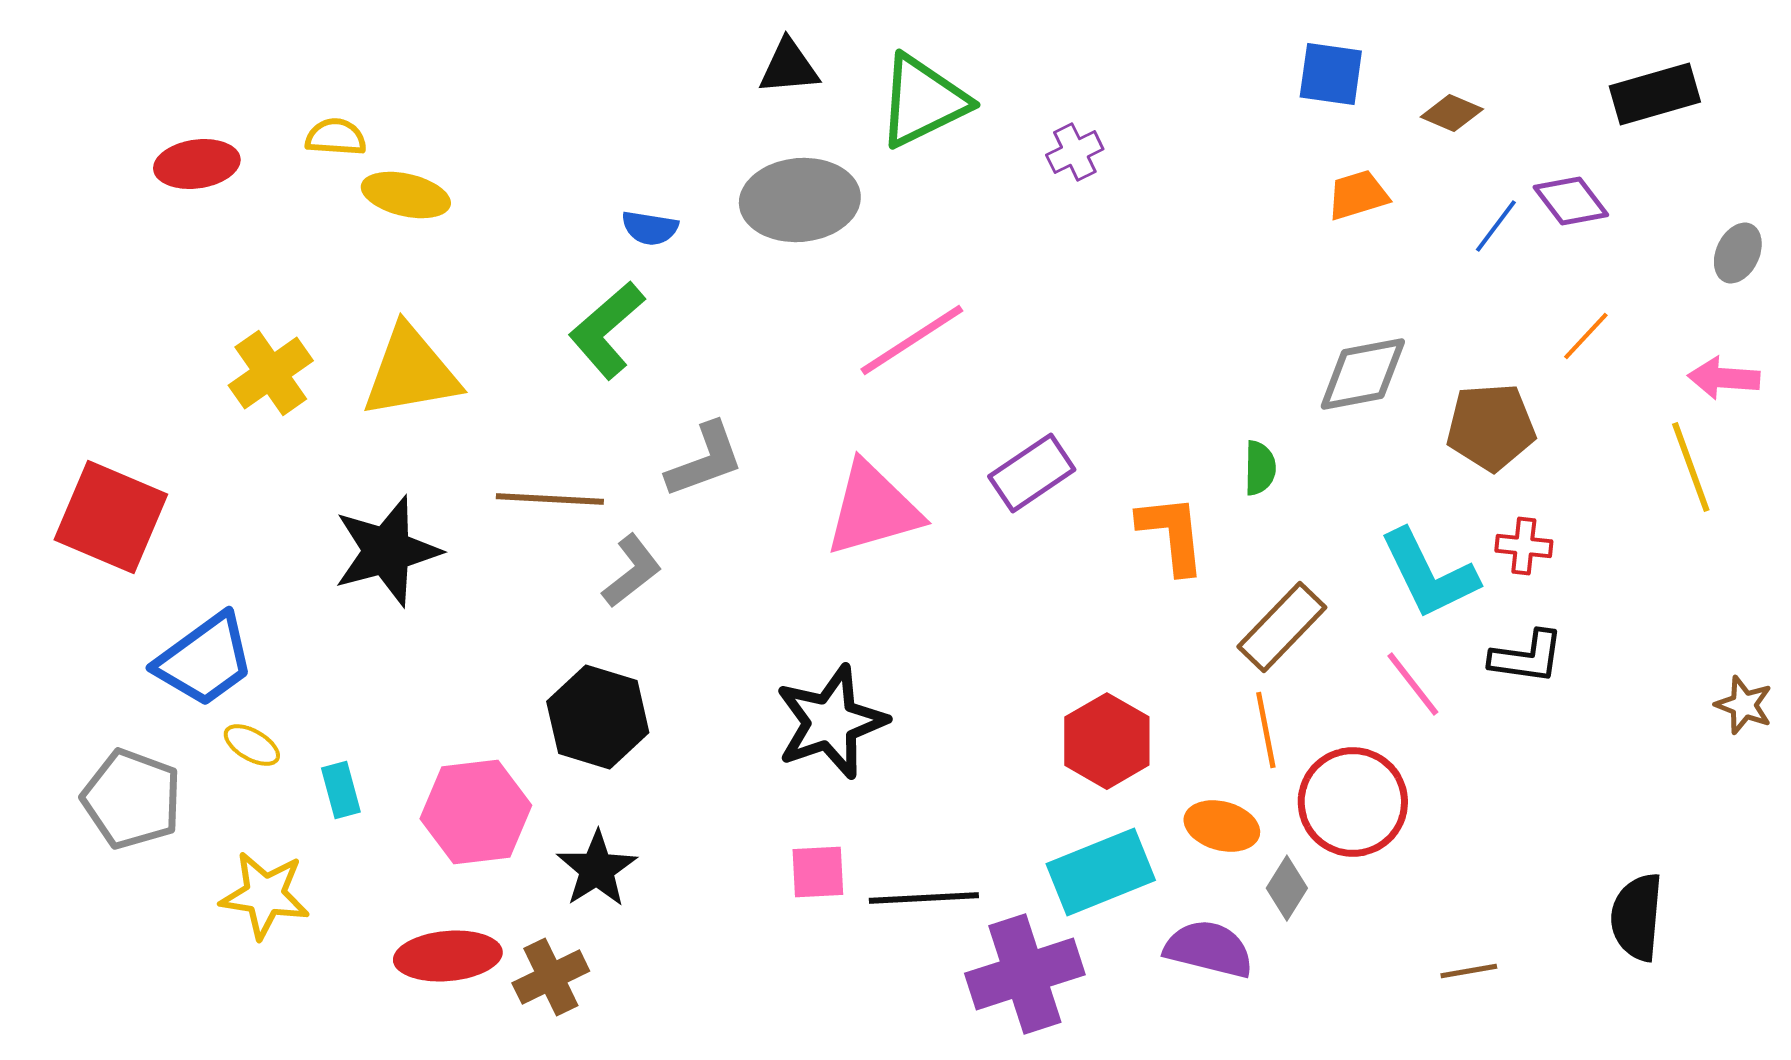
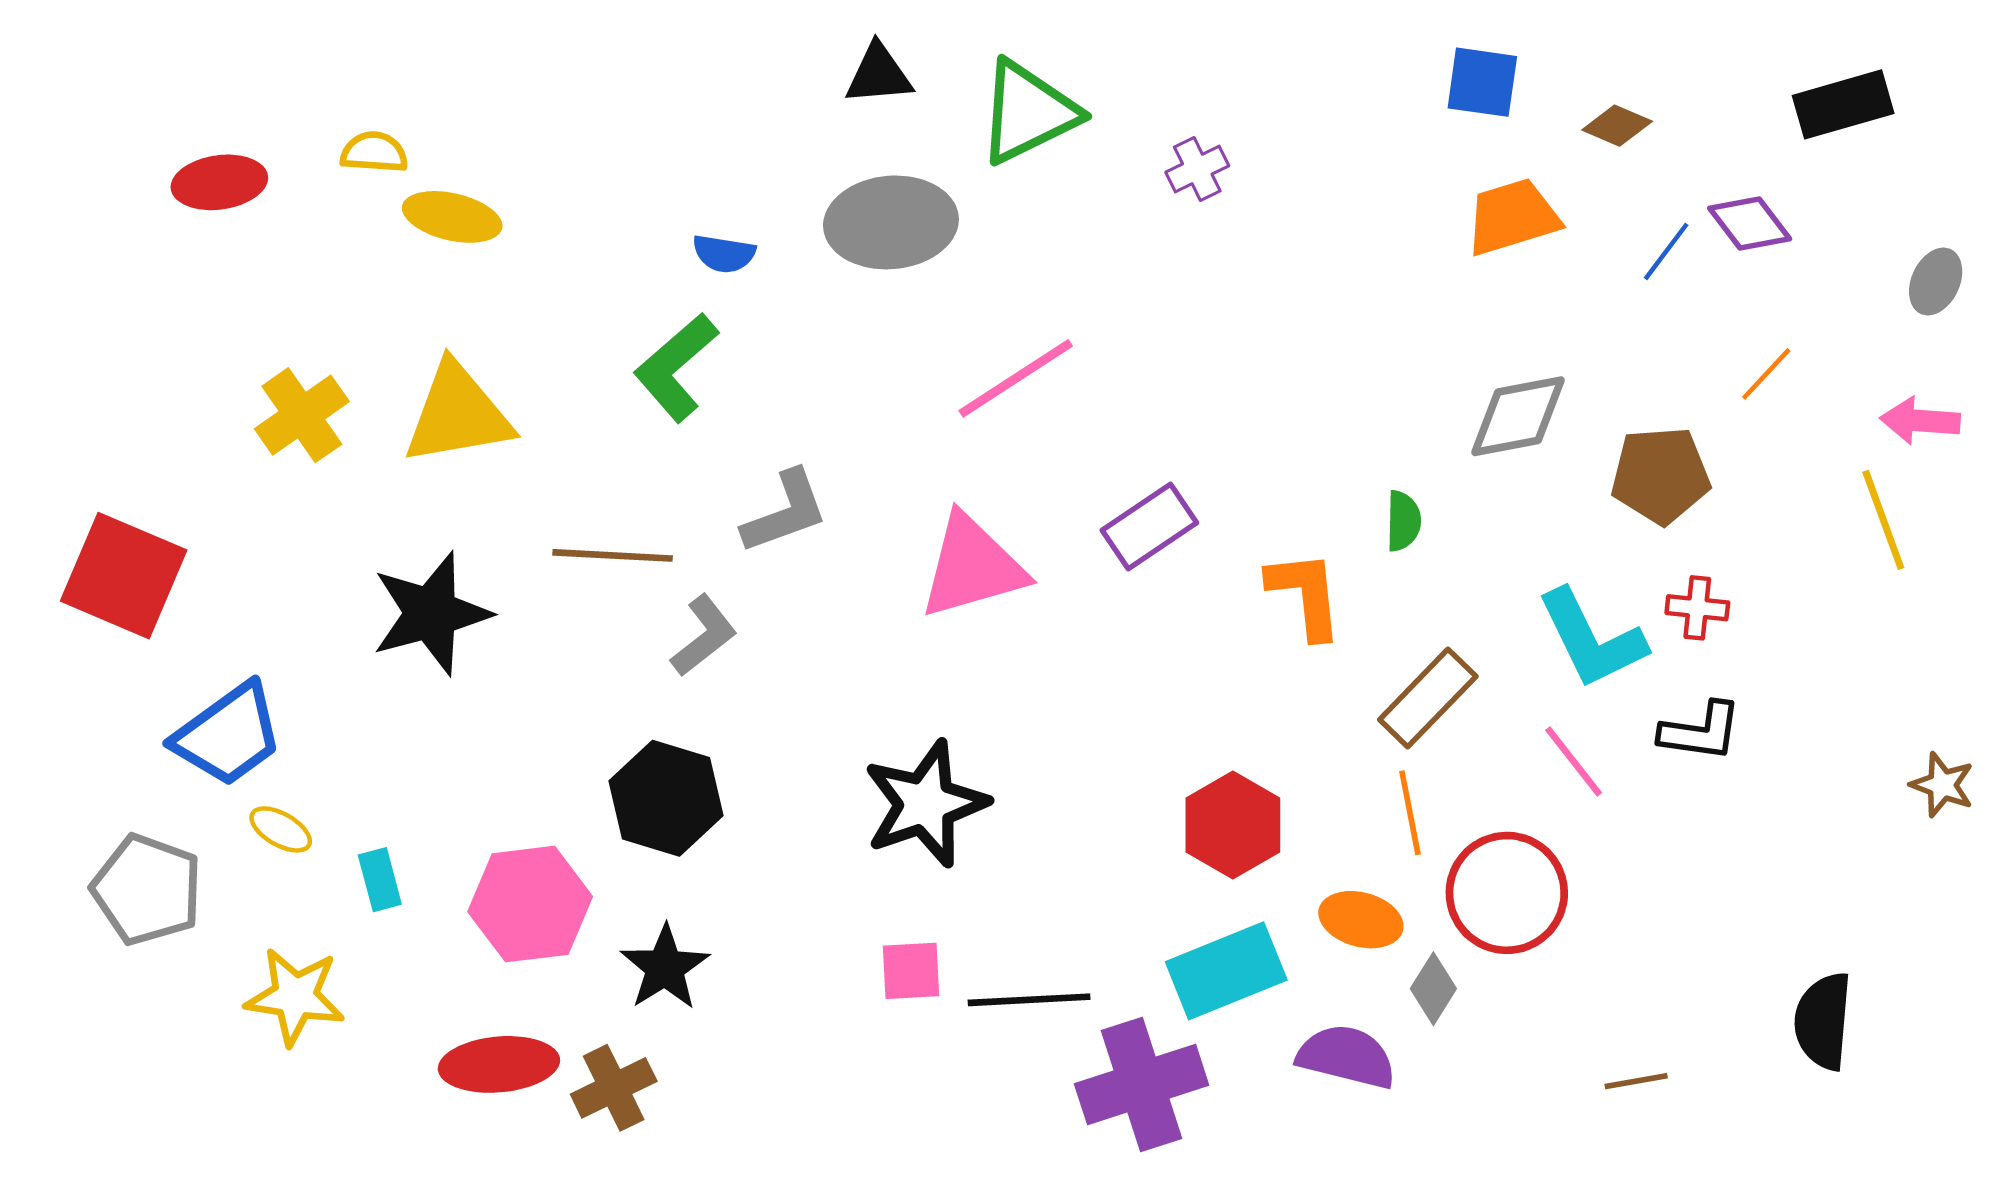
orange trapezoid: (1358, 195) -> (1512, 217), size x1.4

